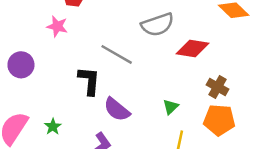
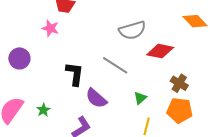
gray line: (117, 54) -> (115, 65), moved

